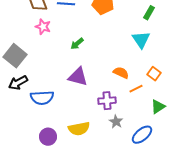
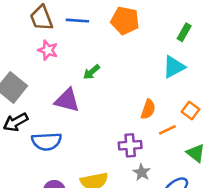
cyan triangle: (141, 40) -> (174, 67), turned 36
orange semicircle: (121, 73) -> (148, 109), turned 84
purple triangle: (78, 77) -> (67, 100), moved
green triangle: (158, 107) -> (196, 153), turned -49

